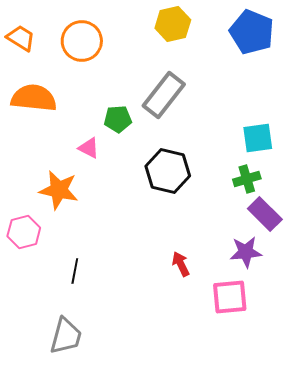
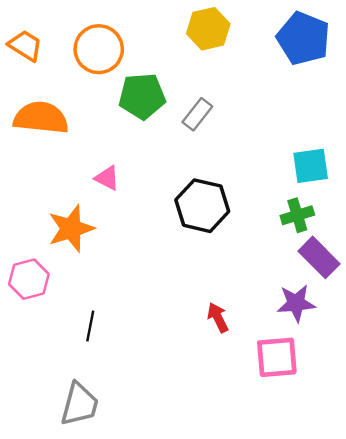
gray rectangle: (164, 95) -> (197, 114), size x0.6
green pentagon: (118, 119) -> (142, 96), moved, size x1.4
orange star: (59, 190) -> (71, 229), turned -30

